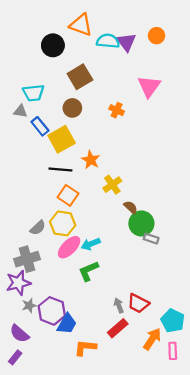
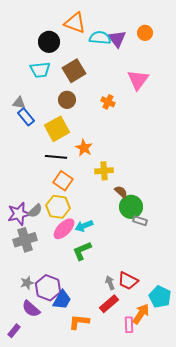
cyan trapezoid: (33, 93) -> (40, 70), moved
blue rectangle: (40, 126) -> (26, 117), moved
yellow cross: (112, 185) -> (104, 171), turned 30
purple star: (18, 283) -> (19, 214), moved
purple semicircle: (19, 334) -> (31, 309), moved
pink rectangle: (173, 351) -> (129, 325), moved

